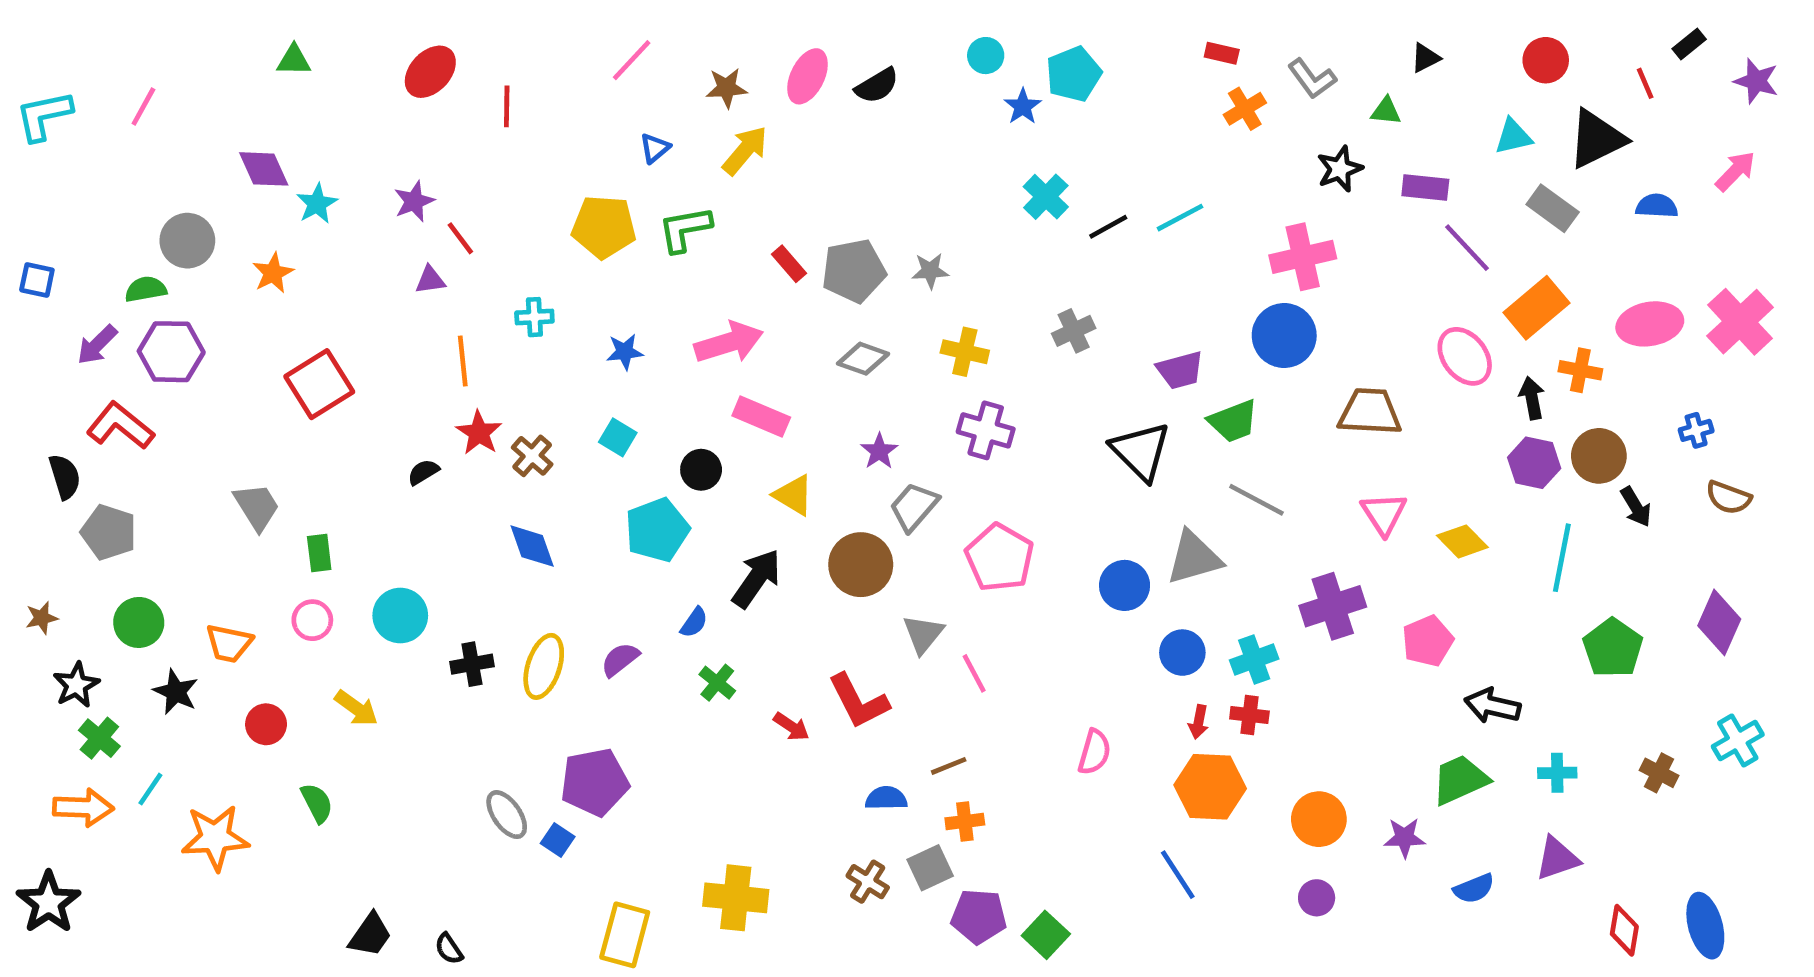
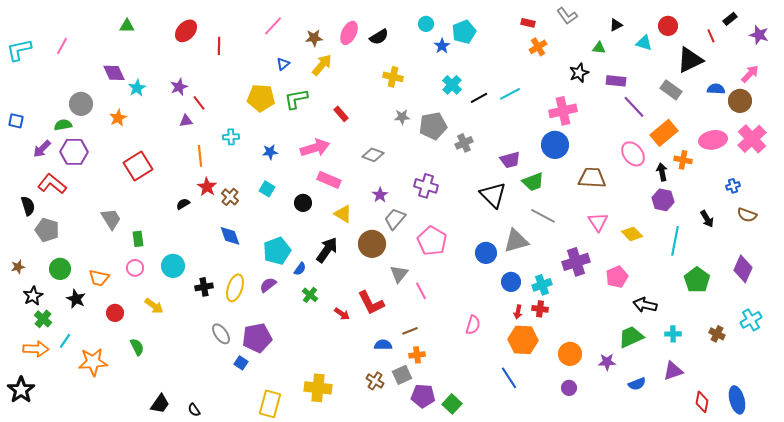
gray L-shape: (1312, 79) -> (567, 16), moved
cyan triangle: (1513, 137) -> (644, 43), moved, turned 30
gray pentagon: (854, 271) -> (433, 126), moved
yellow cross: (965, 352) -> (393, 77), moved
brown circle: (1599, 456) -> (740, 101), moved
cyan pentagon: (657, 530) -> (277, 251), moved
gray ellipse: (507, 815) -> (221, 334), moved

